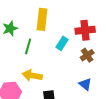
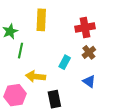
cyan rectangle: (62, 43) -> (65, 62), moved
green line: (28, 46) -> (21, 51), moved

